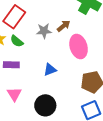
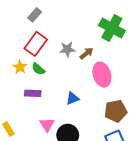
gray star: (44, 31) -> (67, 49), moved
pink triangle: (14, 94) -> (47, 125), moved

